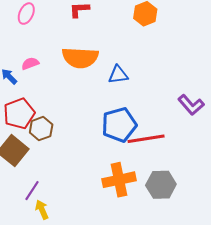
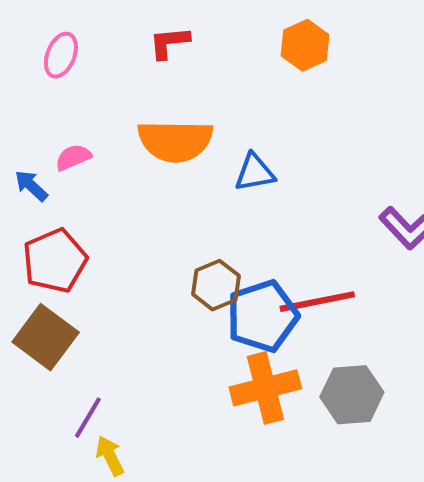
blue pentagon: (119, 125) -> (262, 316), moved
brown hexagon: (41, 129) -> (216, 285), moved

